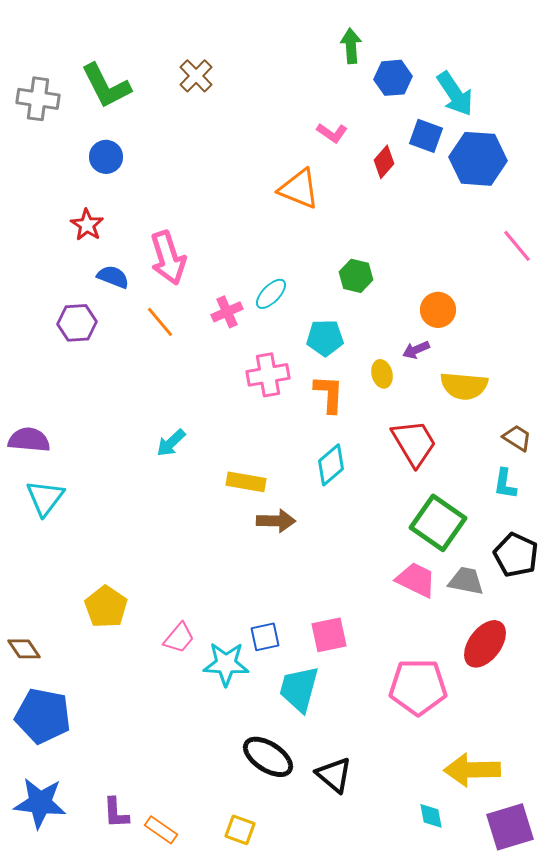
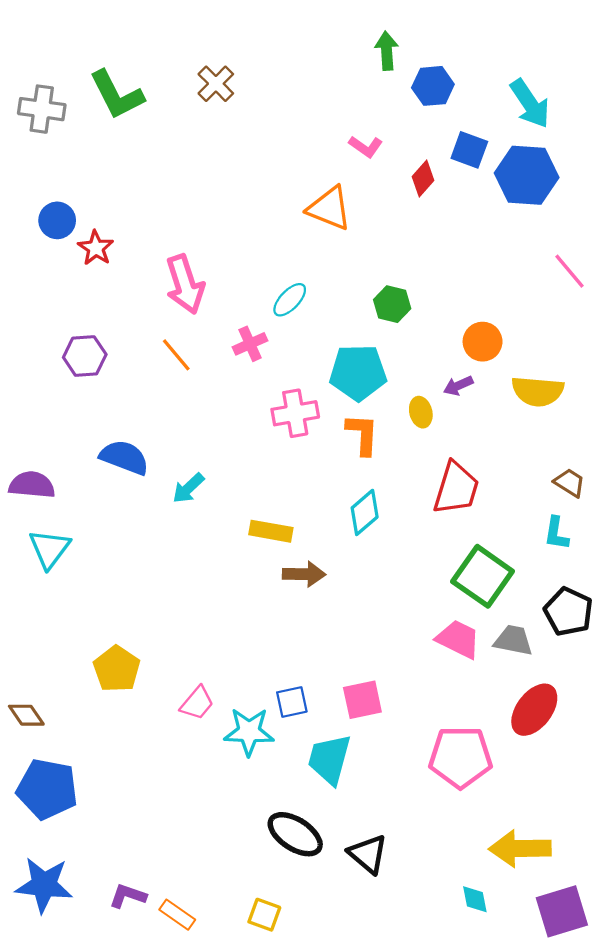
cyan arrow: (455, 94) -> (530, 104), moved
blue circle: (106, 157) -> (57, 220), moved
blue semicircle: (113, 277) -> (124, 457), moved, size x1.4
cyan ellipse: (271, 294) -> (290, 300), moved
cyan pentagon: (325, 338) -> (358, 372), size x1.4
yellow semicircle: (464, 386) -> (538, 391), moved
red trapezoid: (414, 443) -> (456, 488), turned 48
purple L-shape: (116, 813) -> (128, 896), turned 112

